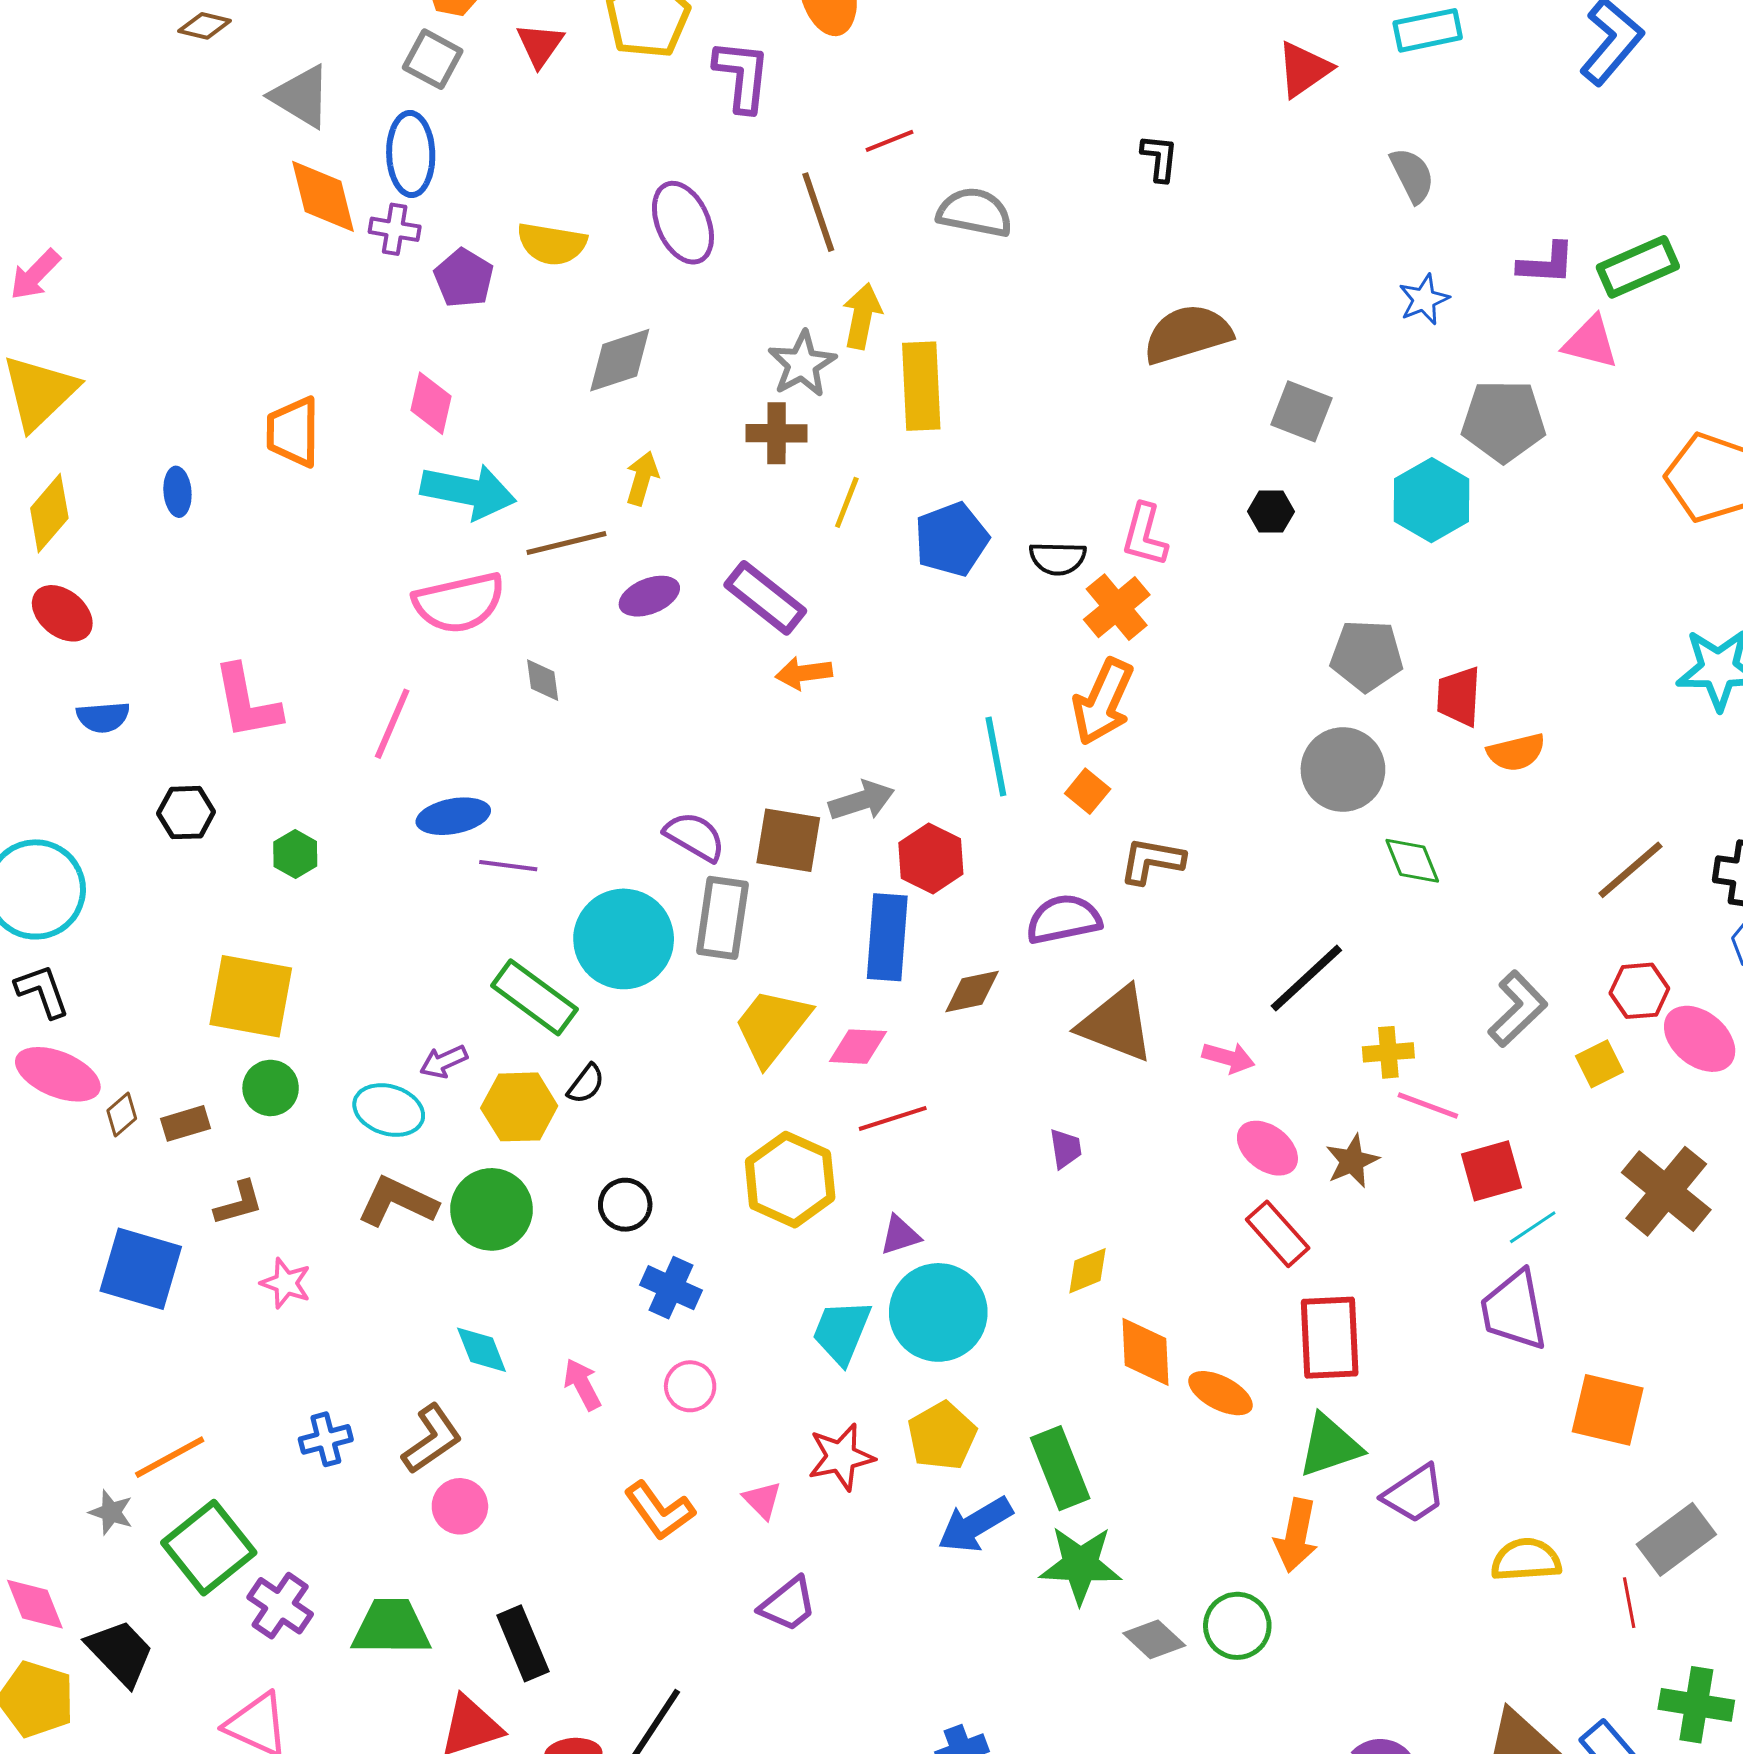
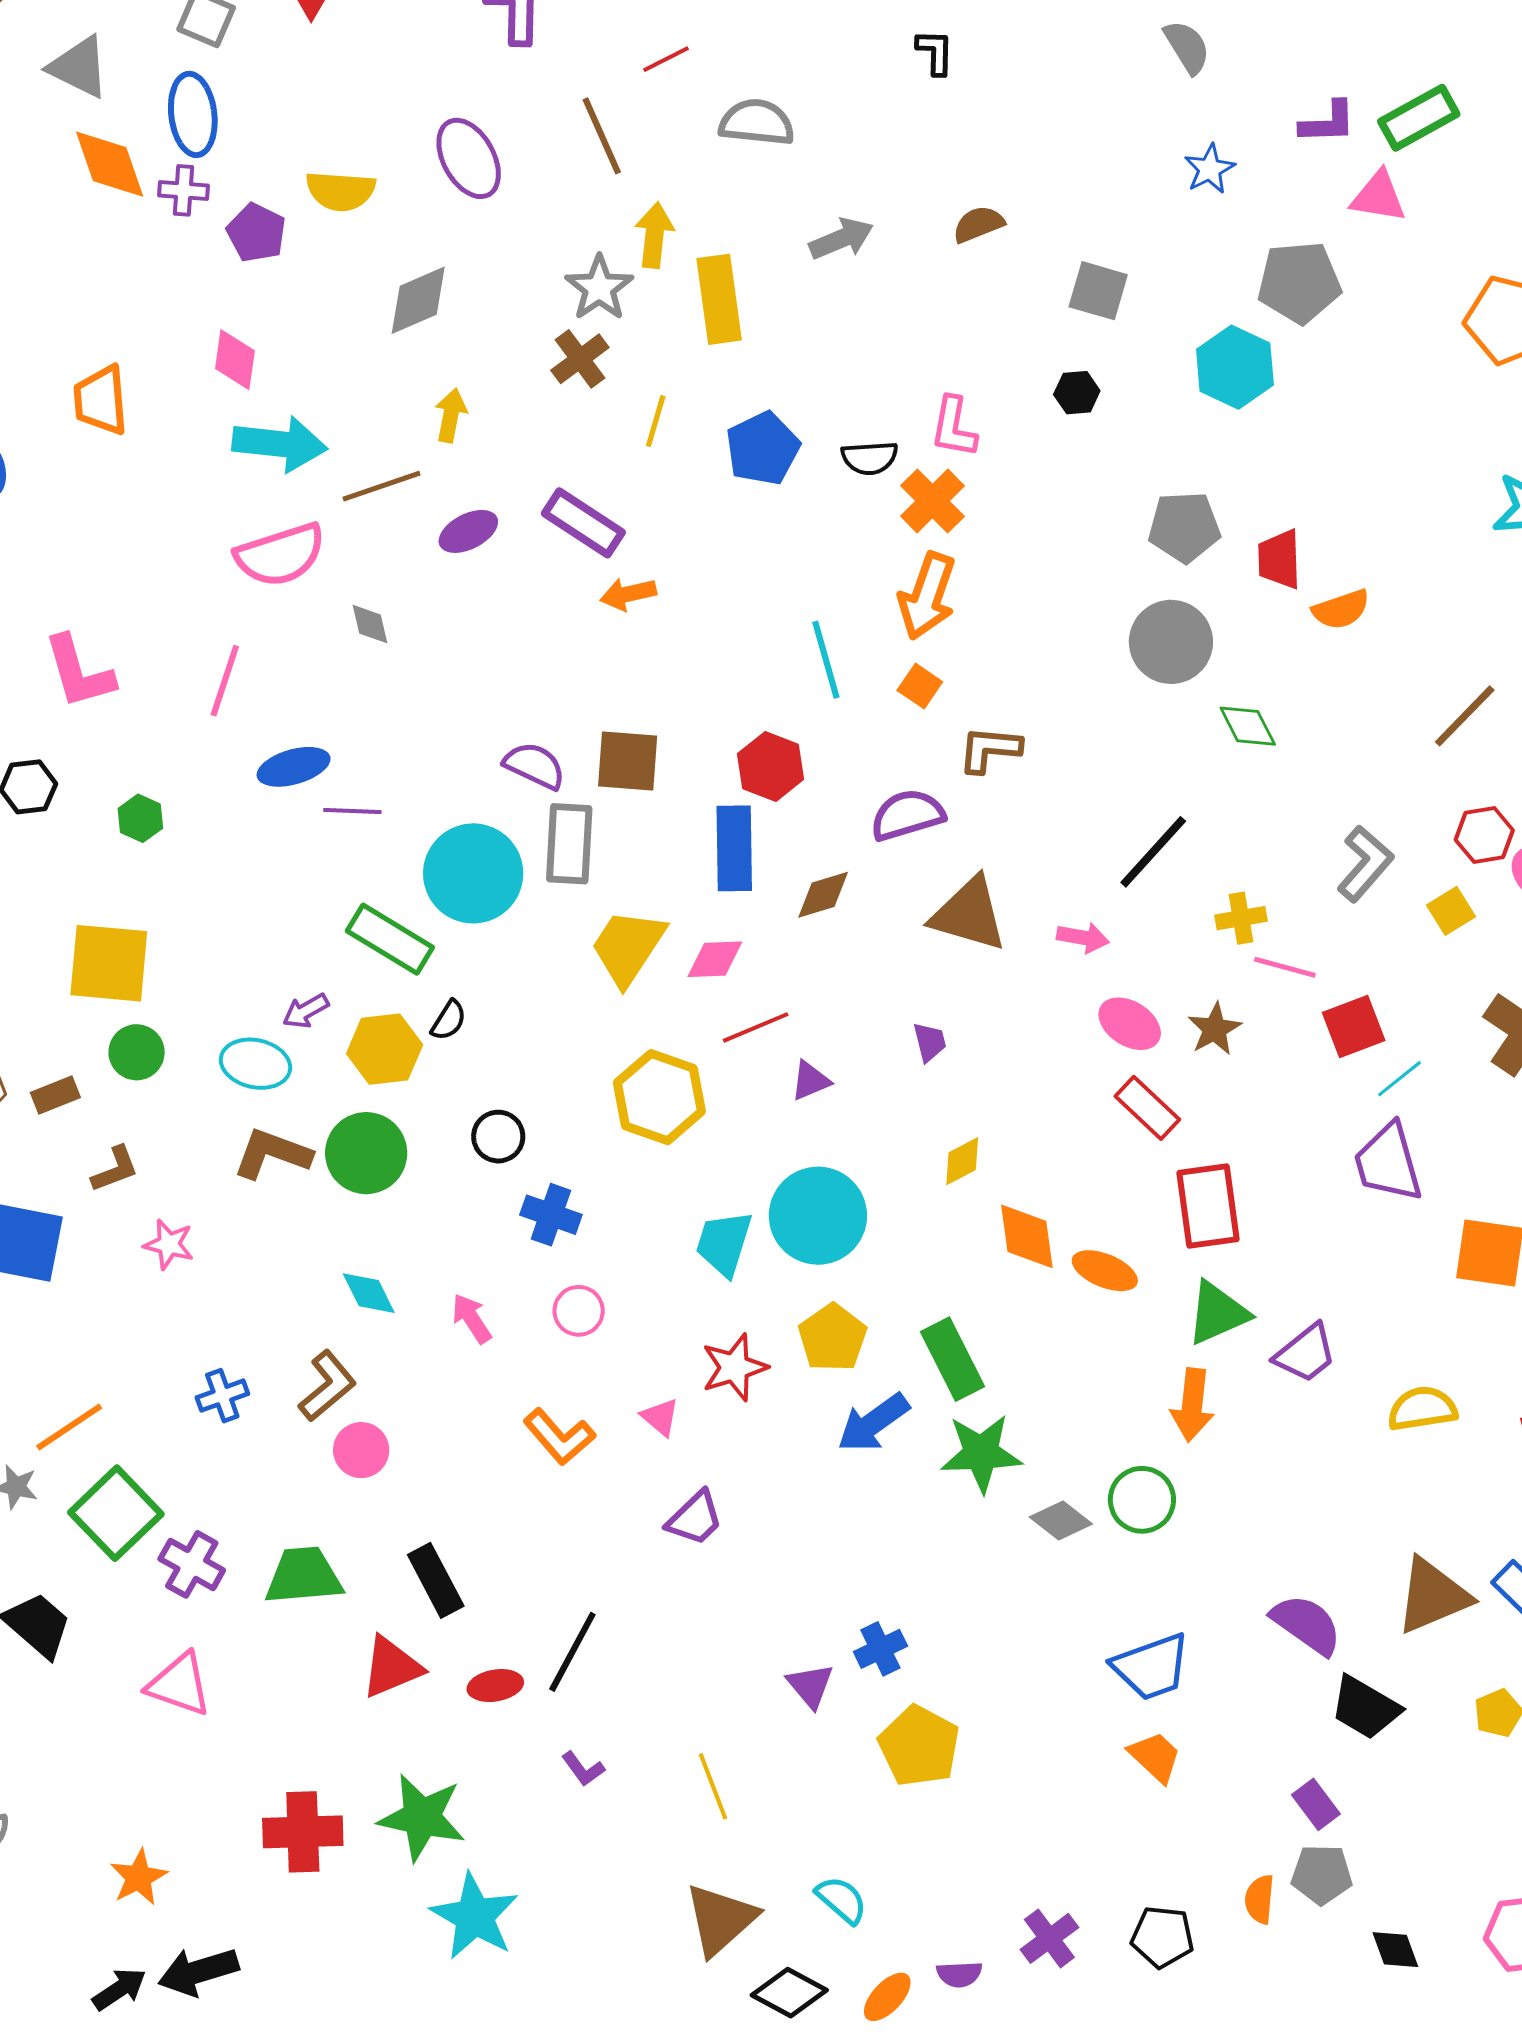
brown semicircle: (1187, 334) -> (978, 224), size x0.6
brown cross: (777, 433) -> (580, 359), turned -32
gray arrow: (862, 801) -> (841, 239), moved
purple triangle: (900, 1235) -> (810, 1081), moved

